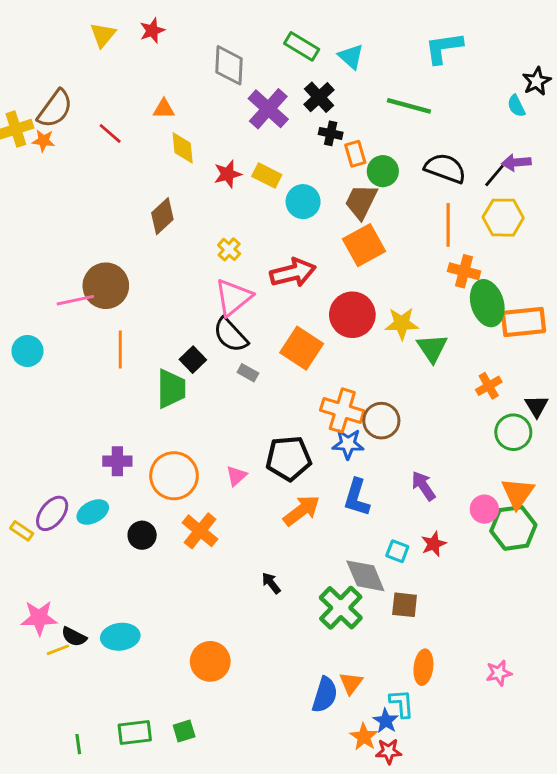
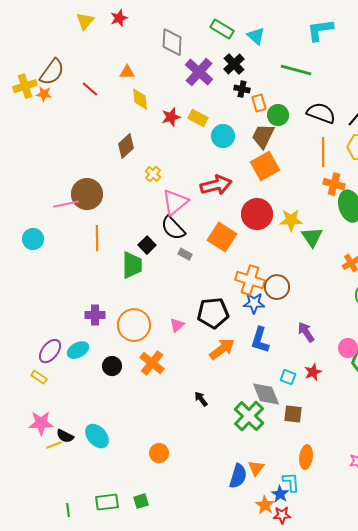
yellow cross: (229, 249) -> (153, 174), moved
yellow rectangle: (22, 531) -> (39, 377), moved
cyan ellipse: (120, 637) -> (97, 436), turned 55
orange circle: (210, 661) -> (159, 453), size x0.7

